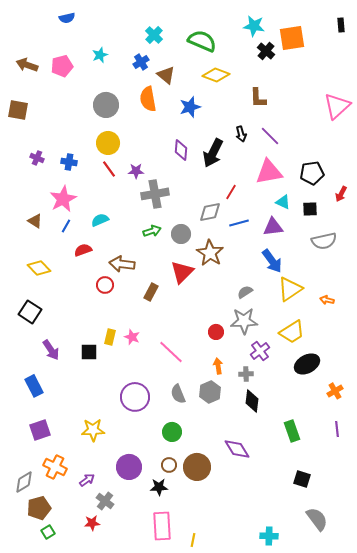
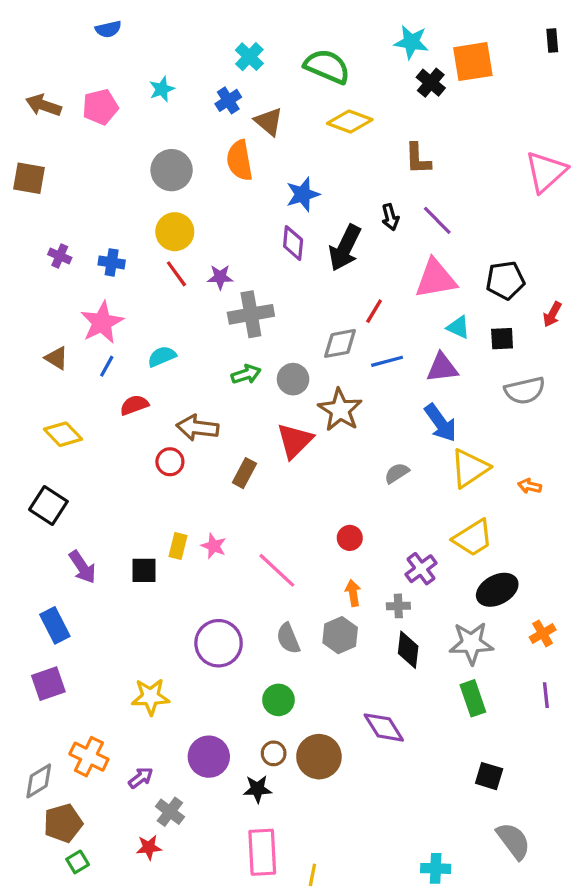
blue star: (190, 107) -> (303, 194), moved
gray star: (244, 321) -> (471, 643), moved
purple square: (40, 430) -> (48, 684), moved

